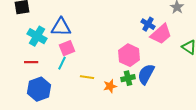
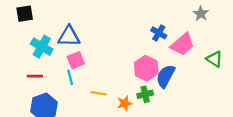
blue cross: (148, 24) -> (159, 33), moved
cyan line: (62, 63) -> (70, 77), turned -40
blue semicircle: (146, 74) -> (166, 76), moved

